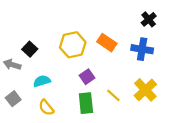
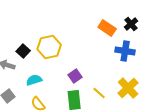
orange rectangle: (107, 43) -> (107, 28), moved
yellow hexagon: (73, 45) -> (49, 47), moved

